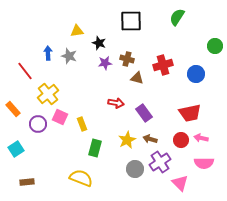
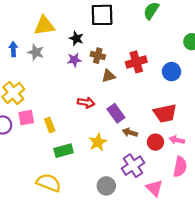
yellow triangle: (77, 31) -> (44, 26), size x1.5
black star: (99, 43) -> (76, 38), moved
brown triangle: (137, 78) -> (108, 76), turned -32
pink square: (60, 117) -> (26, 118), turned -35
brown arrow: (150, 139) -> (130, 132), moved
green rectangle: (95, 148) -> (64, 151), turned 60
pink semicircle: (204, 163) -> (180, 167), turned -78
gray circle: (135, 169) -> (106, 186), moved

